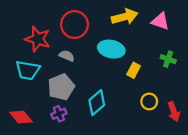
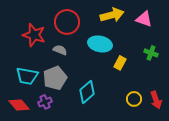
cyan trapezoid: (28, 70) -> (27, 76), moved
yellow circle: (149, 101) -> (134, 99), moved
purple cross: (59, 114) -> (45, 102), moved

